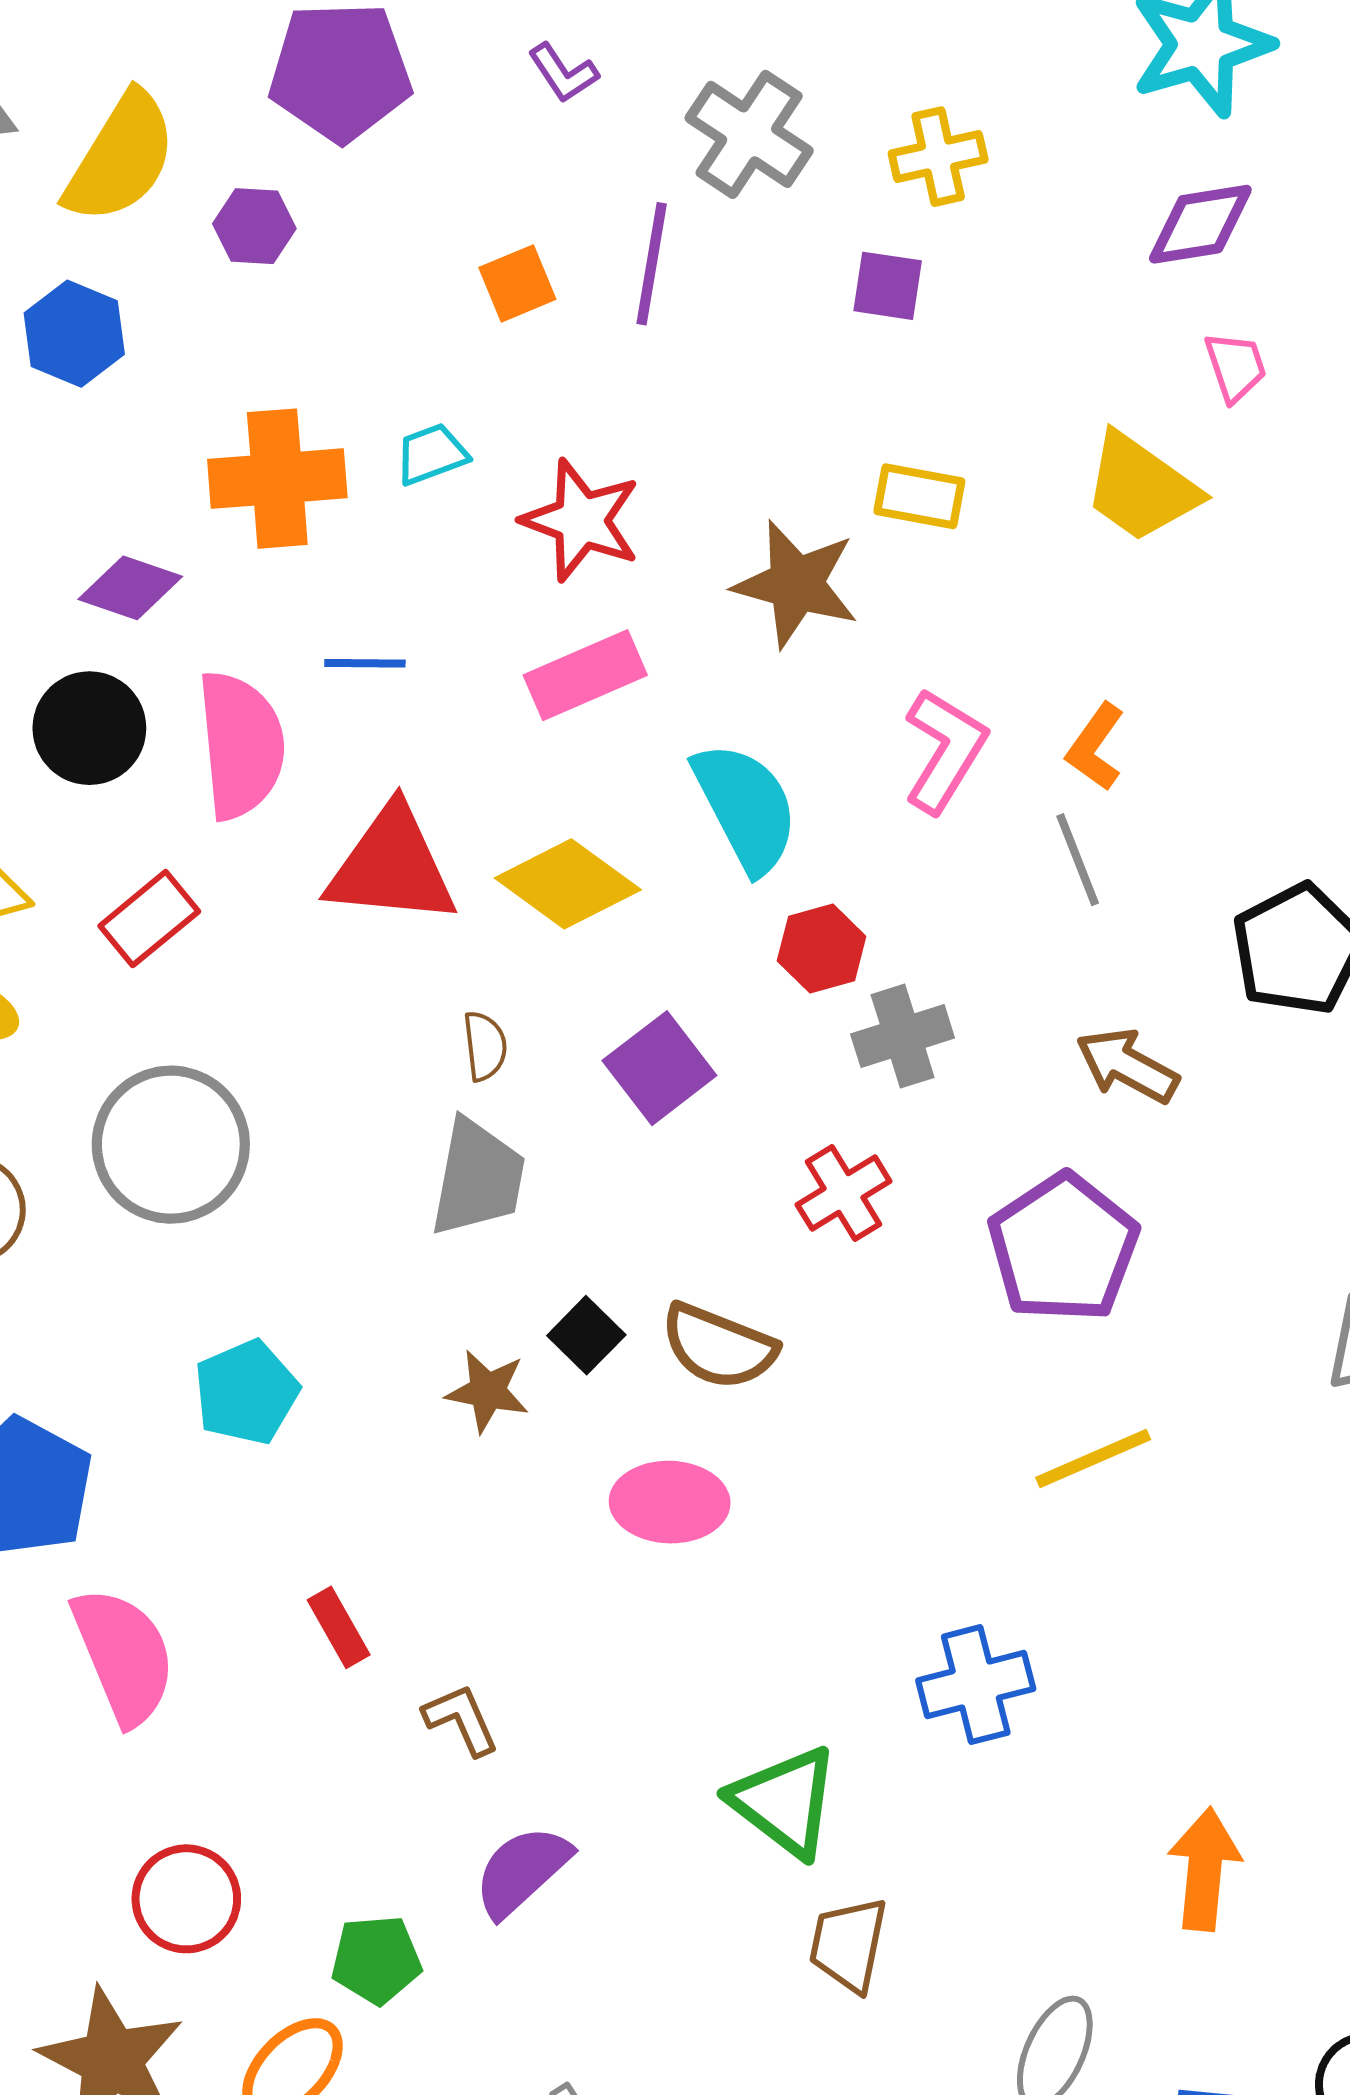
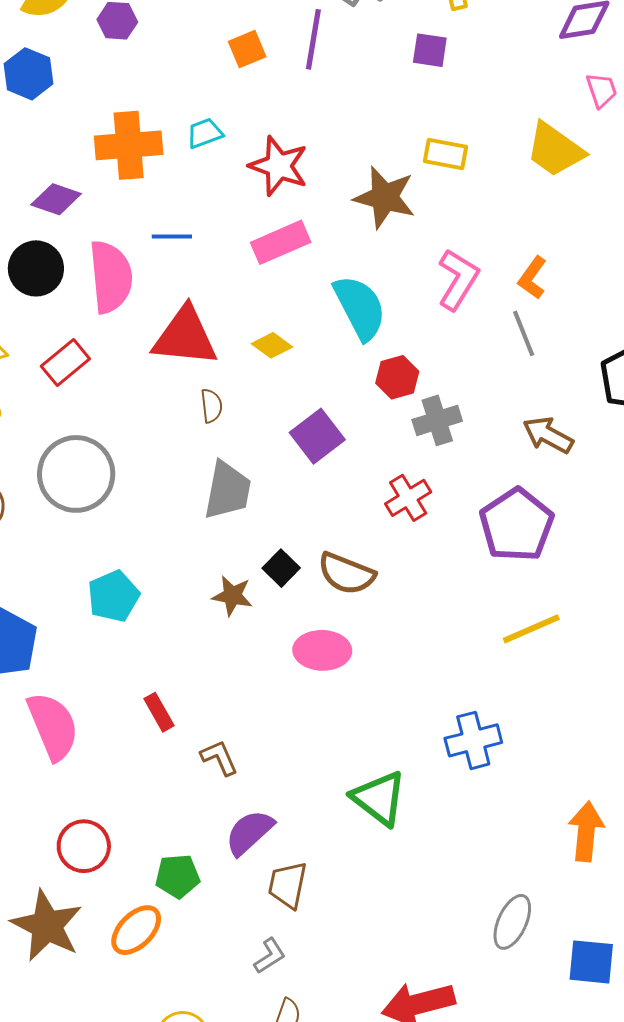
yellow diamond: (568, 884) -> (272, 345), size x0.6
brown semicircle: (485, 1046) -> (211, 406), moved
brown trapezoid: (848, 1945) -> (288, 885), moved

